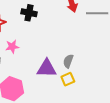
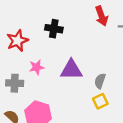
purple triangle: (47, 68) -> (71, 70), moved

